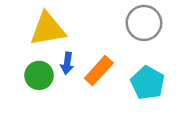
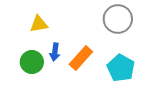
yellow triangle: (48, 29) -> (39, 24), size x0.6

